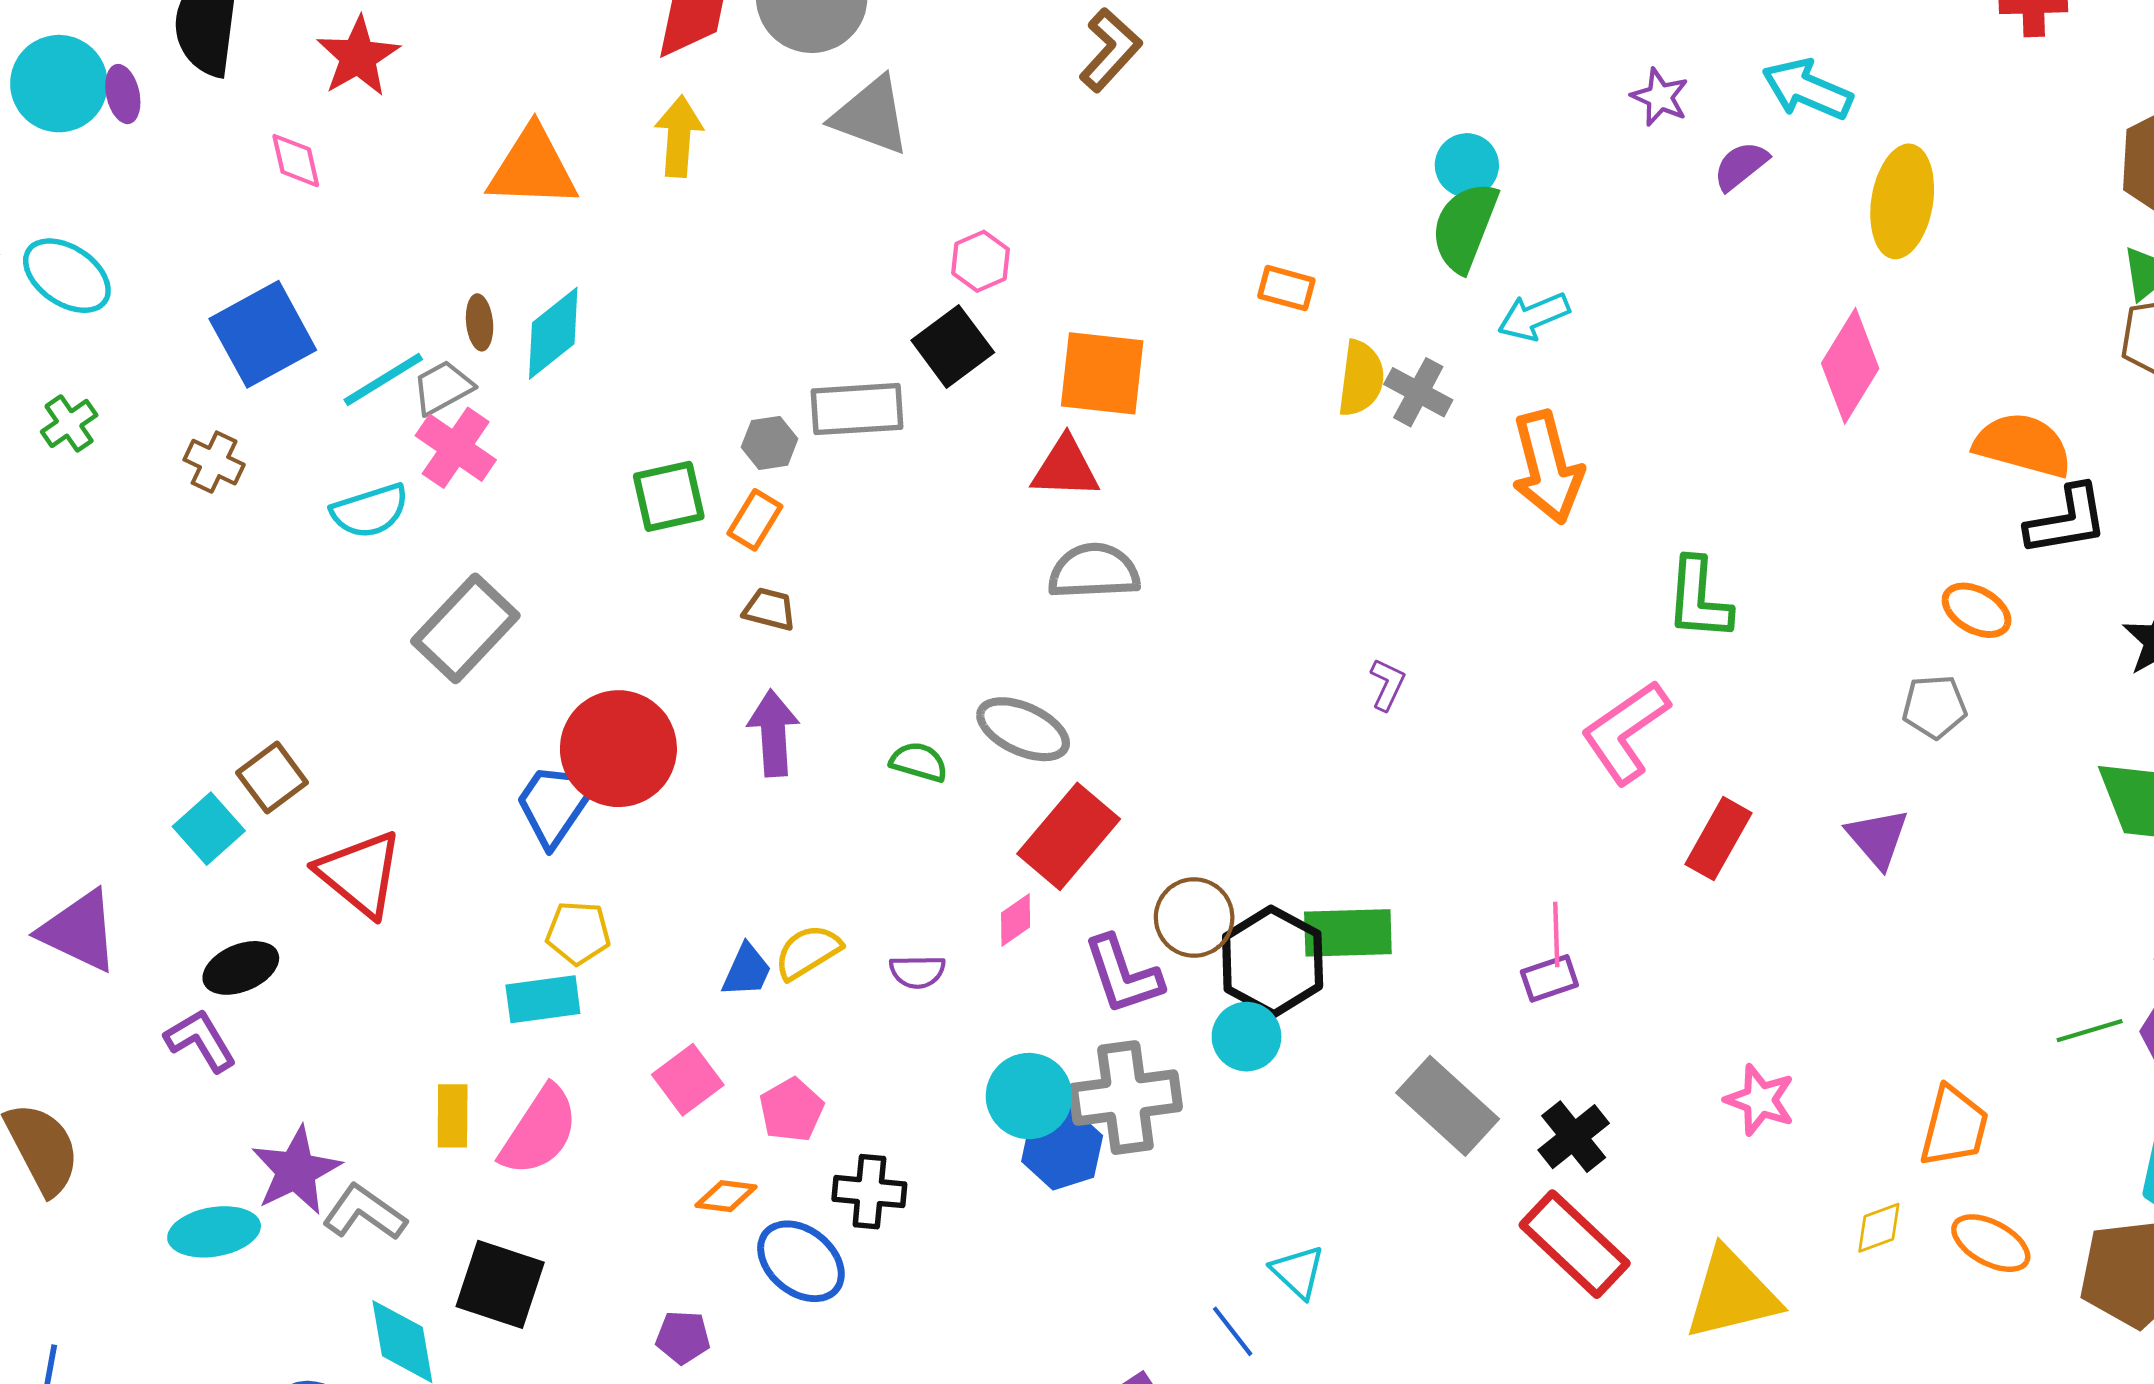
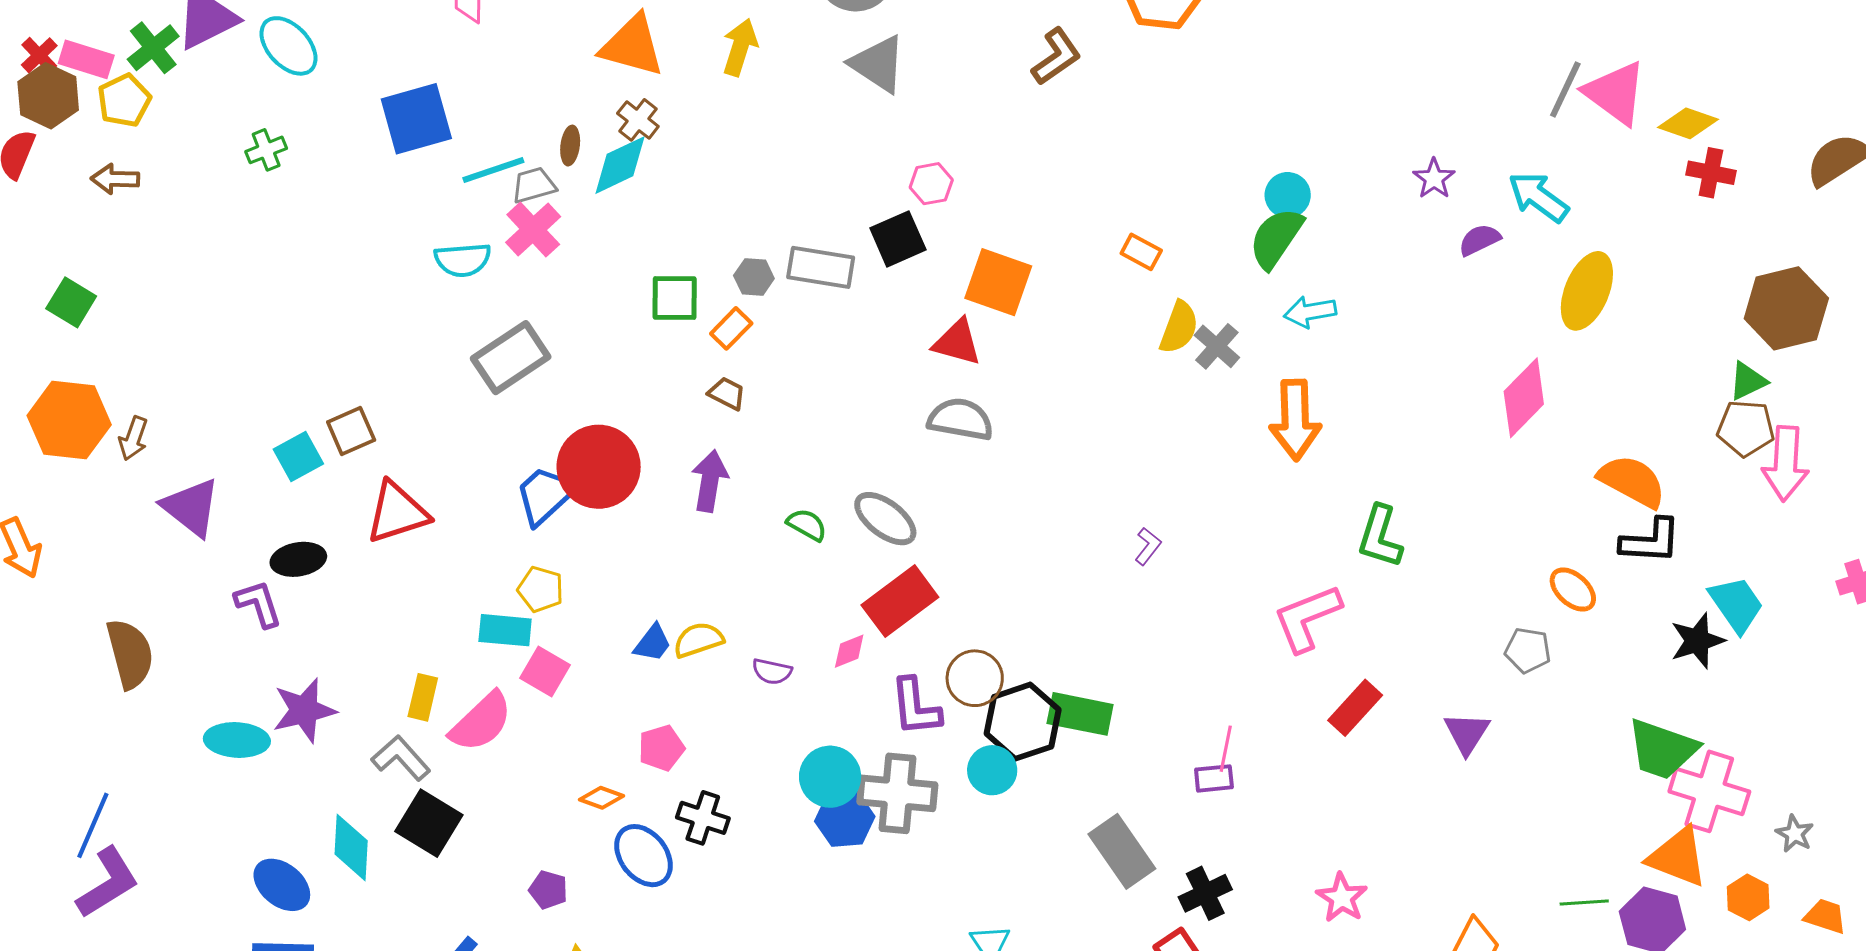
brown cross: (214, 462) -> (638, 120), moved
red triangle: (360, 874) -> (397, 513), turned 50
pink square: (688, 1080) -> (545, 672), moved, turned -36
gray L-shape: (364, 1213) -> (401, 758), moved

